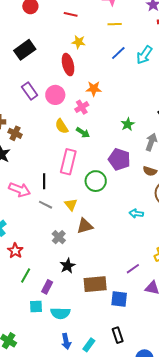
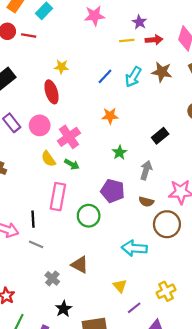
red line: (71, 14) -> (29, 36), moved
yellow line: (115, 24) -> (127, 40), moved
orange star: (94, 89) -> (110, 116), moved
pink cross: (82, 107) -> (69, 137), size x1.5
yellow triangle: (71, 205) -> (120, 286), moved
cyan arrow: (136, 214) -> (134, 248), size x1.6
brown triangle: (85, 226) -> (80, 265), turned 48

